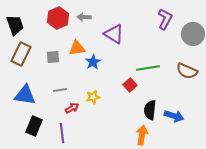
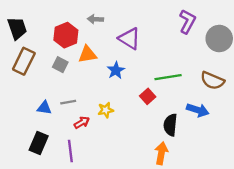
red hexagon: (58, 18) -> (66, 35), moved
gray square: (53, 57) -> (60, 65), turned 32
blue star: (93, 62) -> (116, 70), moved
blue triangle: (25, 95) -> (44, 108), moved, size x0.6
blue arrow: (174, 116) -> (198, 110), moved

